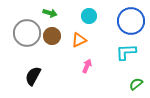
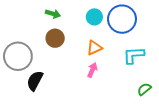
blue circle: (131, 21) -> (122, 19), moved
gray circle: (27, 33) -> (18, 56), moved
orange triangle: (79, 40) -> (94, 48), moved

